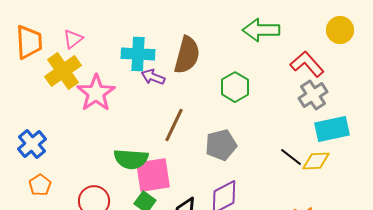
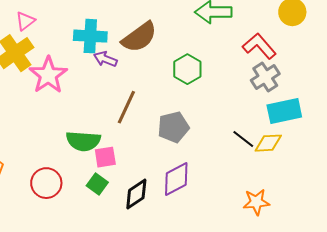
brown semicircle: (187, 55) -> (139, 37), turned 39
pink square: (153, 175) -> (105, 157), size x0.6

